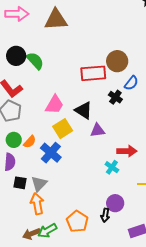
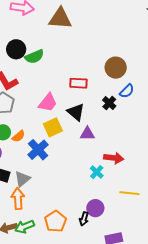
green semicircle: (35, 61) -> (34, 57), turned 102
red rectangle: (93, 73) -> (78, 83), moved, size x0.7

